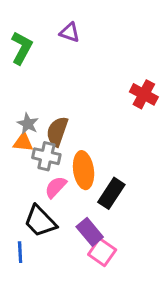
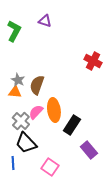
gray cross: (46, 156) -> (21, 121), moved, turned 30
pink semicircle: (56, 187) -> (36, 112), moved
purple rectangle: (90, 232) -> (89, 150), moved
pink square: (102, 252) -> (50, 167), moved

